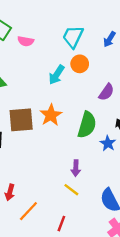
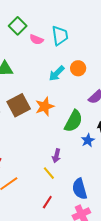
cyan trapezoid: (73, 37) -> (60, 36), moved, turned 135
brown square: (21, 120) -> (19, 105), turned -35
red line: (61, 224) -> (47, 202), moved

